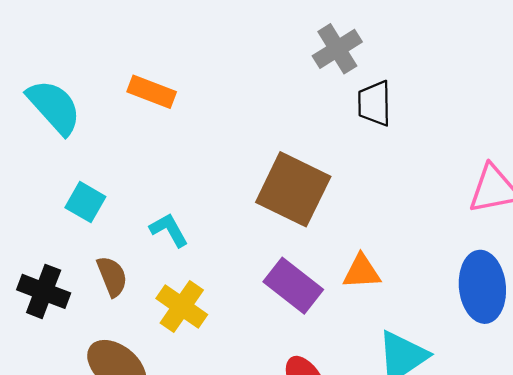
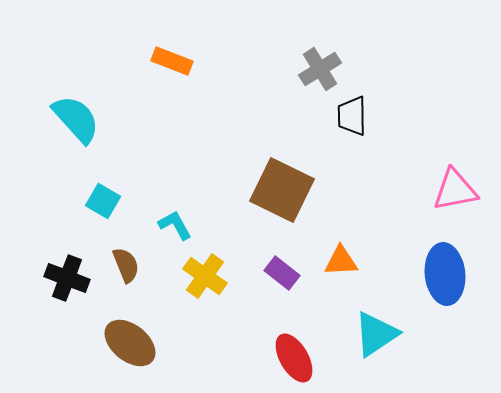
orange rectangle: (152, 92) -> (172, 61), moved
purple rectangle: (293, 286) -> (282, 273), size x0.7
yellow cross: (182, 307) -> (205, 276), moved

